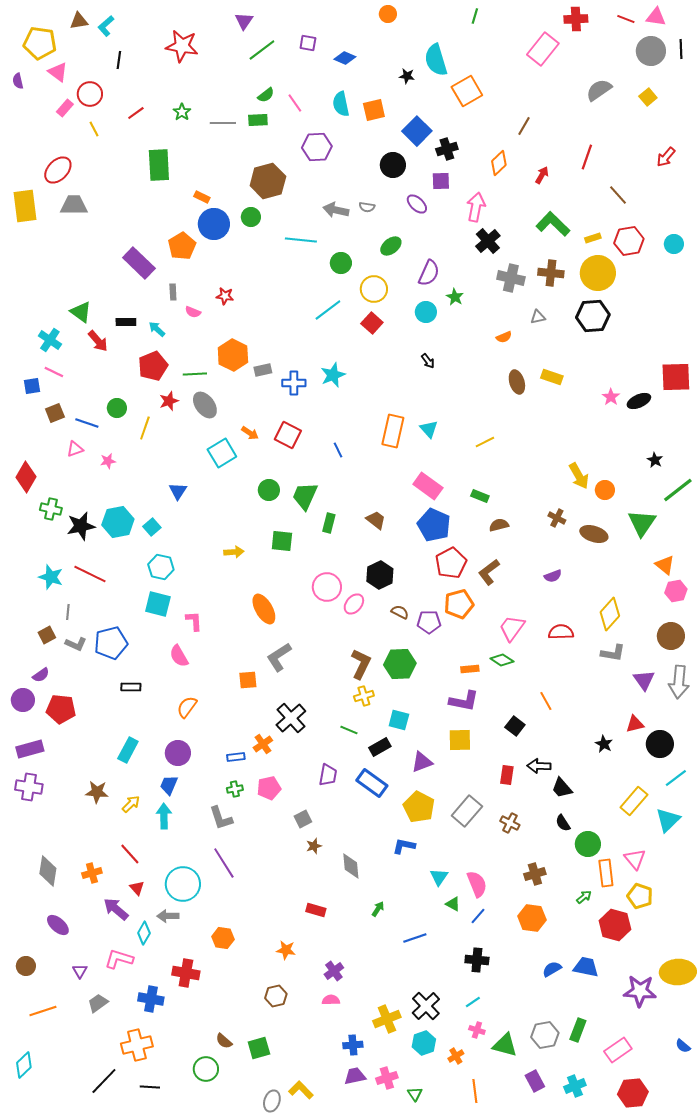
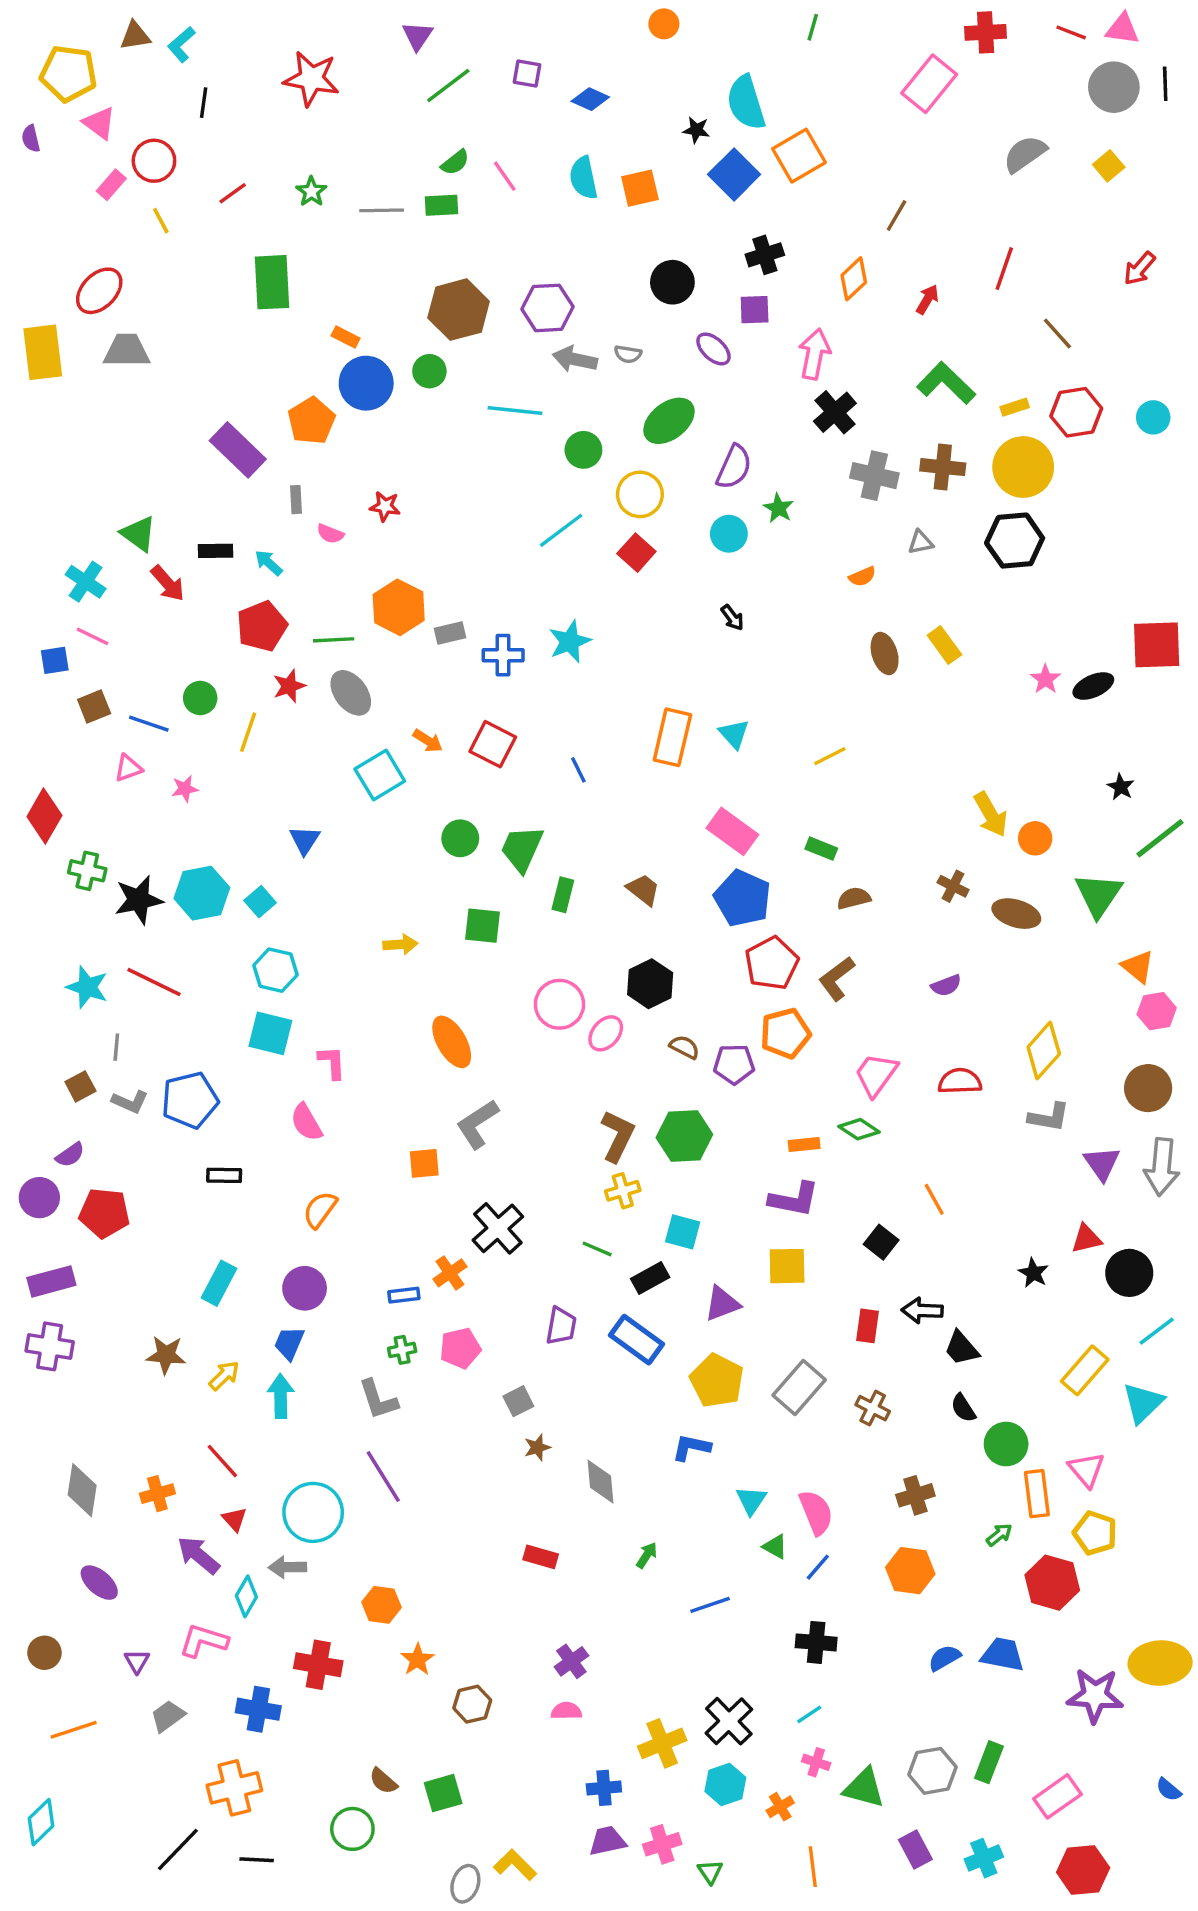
blue square: (417, 131) -> (734, 174), moved
purple hexagon: (317, 147) -> (548, 308), moved
green ellipse: (391, 246) -> (669, 421), size x1.4
yellow rectangle: (552, 377) -> (944, 645), turned 35
orange star: (286, 950) -> (417, 1660), moved, turned 30

